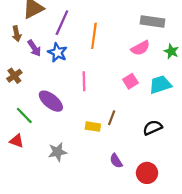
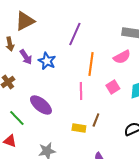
purple line: (62, 23) -> (75, 34), moved
orange line: (94, 36) -> (91, 64), moved
pink line: (84, 81) -> (81, 91), moved

